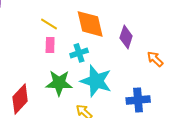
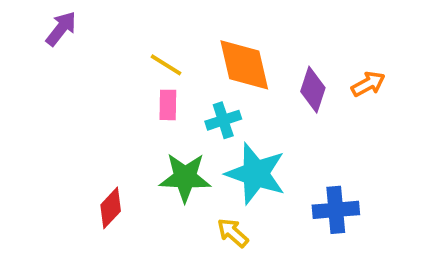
orange arrow: (155, 59) -> (368, 84), moved, turned 108
red diamond: (20, 99) -> (111, 208), size x0.7

